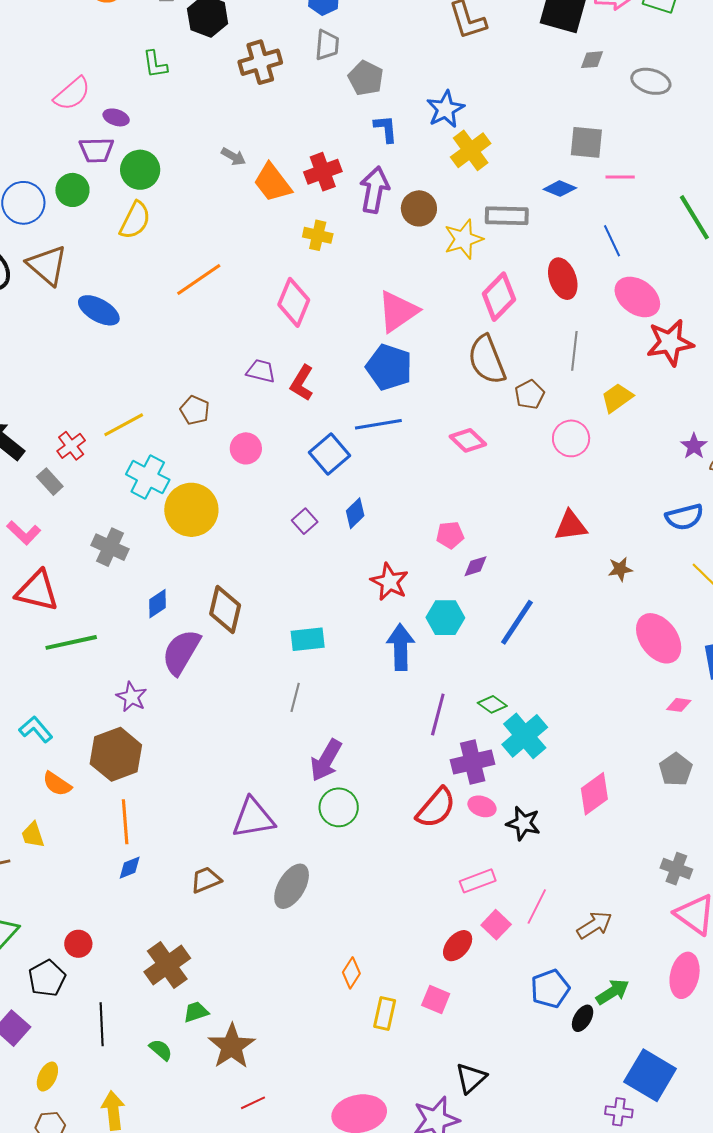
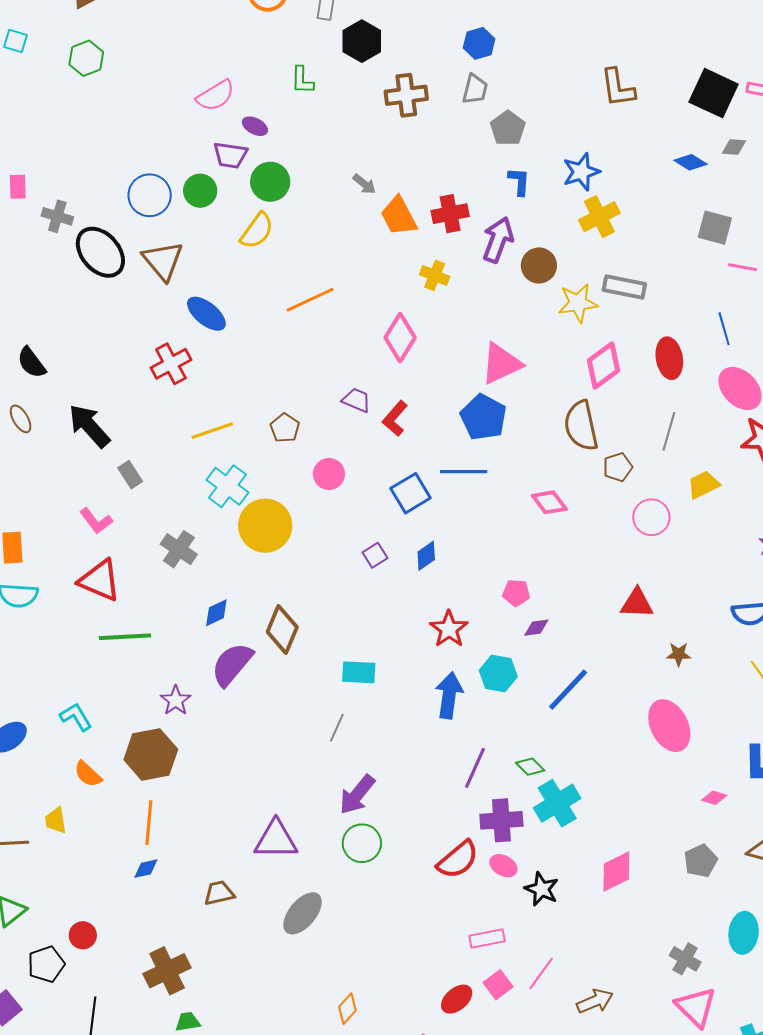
blue diamond: (560, 189) -> (690, 162), moved
red cross: (71, 446) -> (171, 364), moved, size x1.4
pink ellipse: (659, 638) -> (669, 726), moved

